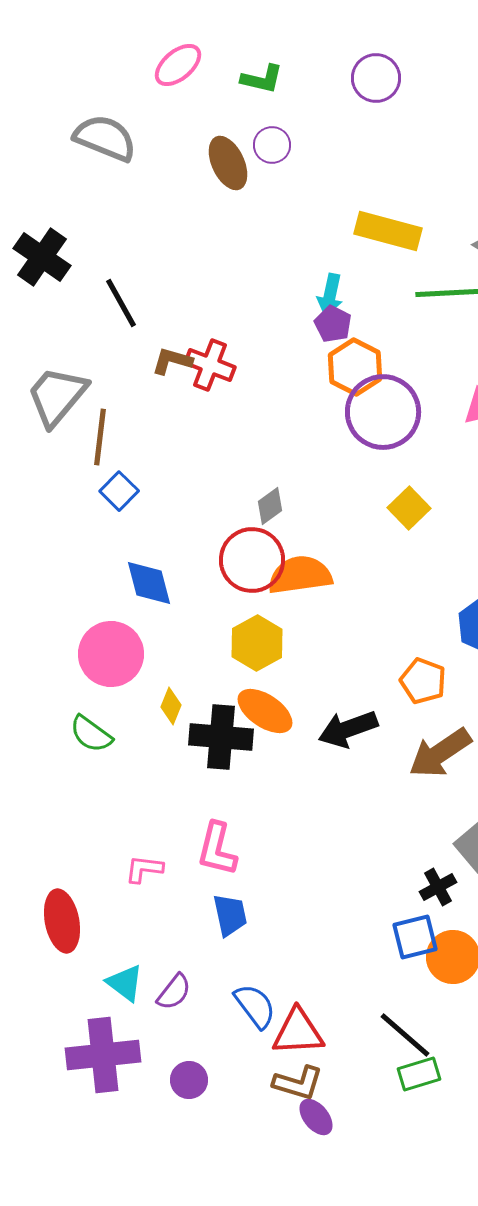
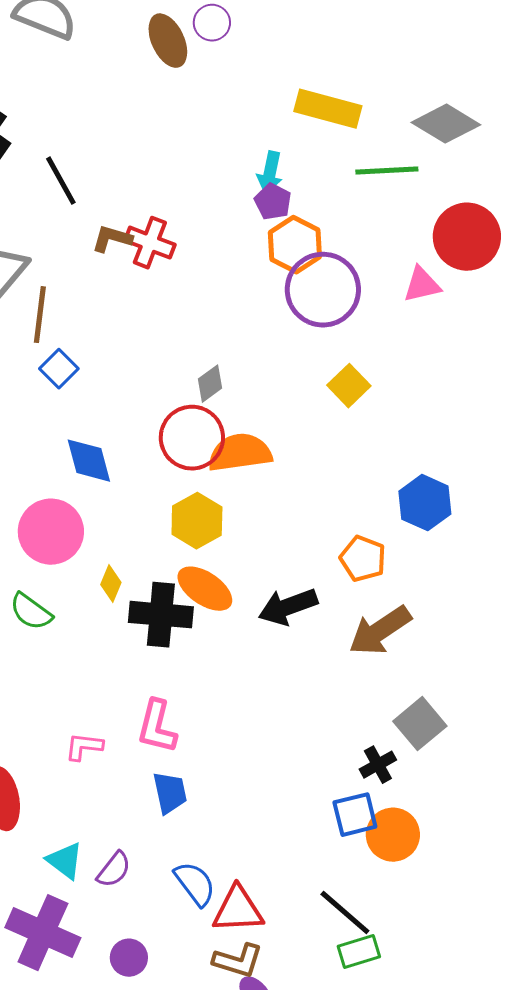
purple cross: (103, 1055) -> (43, 933), turned 30

